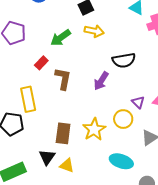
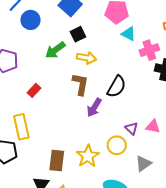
green arrow: (61, 38) -> (55, 50), moved
black semicircle: (124, 60) -> (117, 87), turned -50
brown L-shape: (63, 79) -> (80, 84), moved

